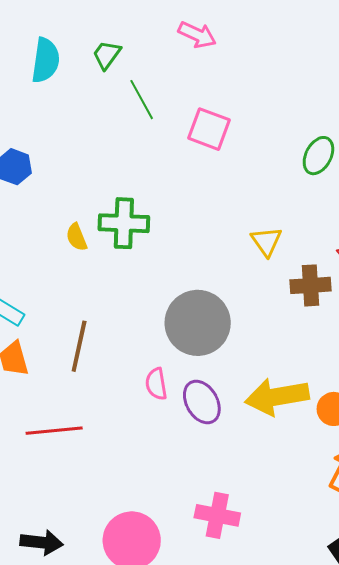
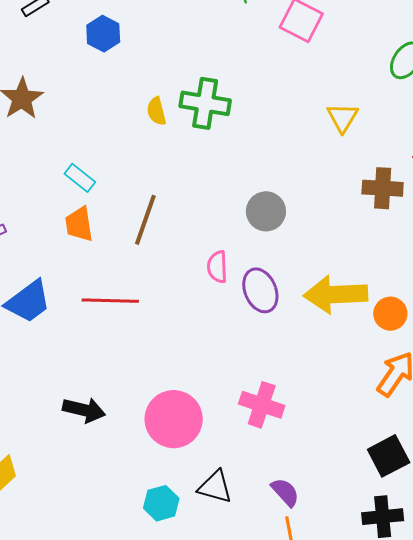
yellow triangle: (266, 241) -> (343, 118), moved
gray circle: (198, 323) -> (266, 211), size x0.6

